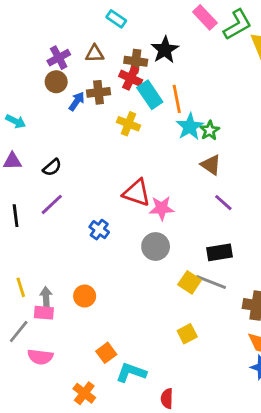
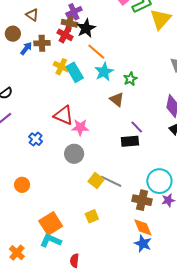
black star: (165, 50) -> (86, 28), moved
brown triangle: (95, 54) -> (32, 15), moved, turned 32
purple cross: (59, 58) -> (74, 12), moved
cyan rectangle: (150, 95) -> (75, 72), moved
orange line: (177, 99) -> (96, 52), turned -42
green star: (210, 130) -> (130, 79), moved
purple line: (223, 203) -> (137, 127), moved
black rectangle: (220, 252) -> (130, 141), moved
orange square: (106, 353) -> (51, 223), moved, size x1.6

